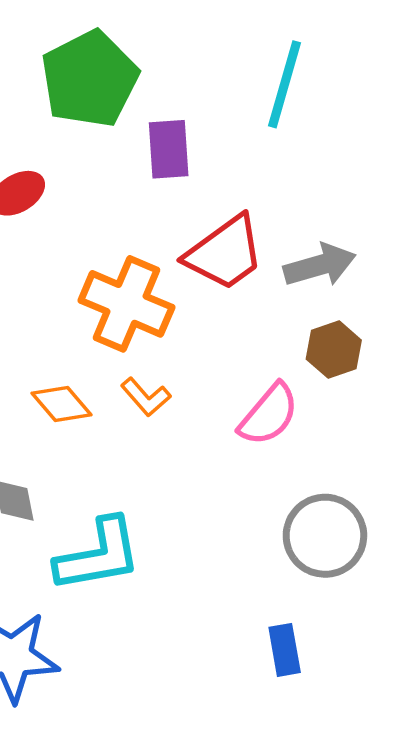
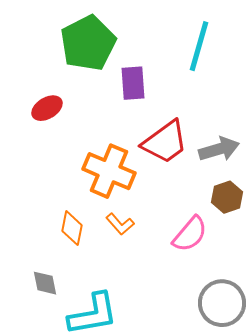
orange diamond: (61, 404) -> (72, 228), turned 52

